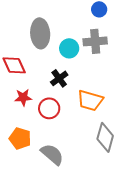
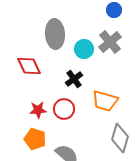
gray cross: (95, 41) -> (110, 42), turned -35
red star: (23, 97) -> (38, 110), moved

